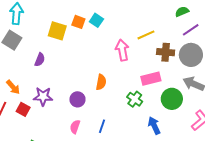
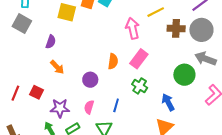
pink rectangle: (151, 79) -> (139, 59), moved, turned -36
orange arrow: (13, 87) -> (57, 67), moved
purple star: (43, 96) -> (60, 108), moved
green cross: (135, 99) -> (140, 86), moved

